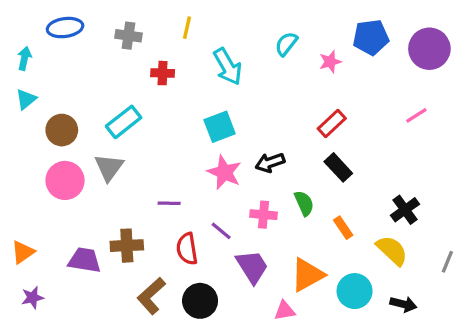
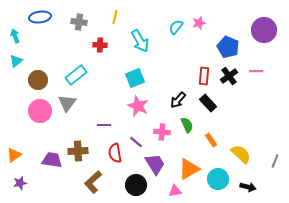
blue pentagon: (371, 37) -> (228, 47), moved, turned 30
cyan arrow: (24, 58) -> (15, 36), turned -32
pink star: (330, 62) -> (199, 23), moved
pink line: (416, 115) -> (256, 71), turned 32
red rectangle: (332, 124) -> (204, 76), turned -42
black arrow: (270, 163) -> (178, 100), moved, turned -30
black cross: (405, 210) -> (229, 76), moved
black circle: (200, 301) -> (136, 185), moved

